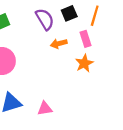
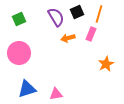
pink rectangle: (85, 39) -> (91, 34), turned 40
orange star: (84, 63) -> (106, 64), moved

